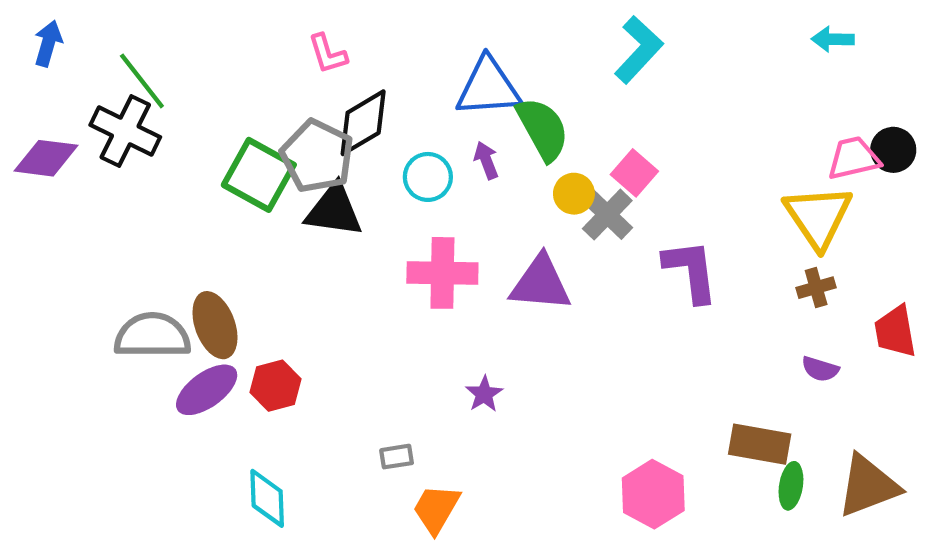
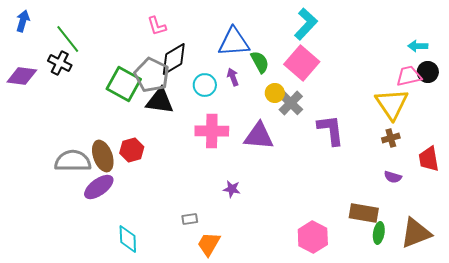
cyan arrow: (833, 39) -> (418, 46), moved
green semicircle: (543, 129) -> (260, 62), size x0.7
black cross: (125, 131) -> (60, 63), size x0.7
pink square: (634, 173) -> (302, 63), moved, size x1.6
red hexagon: (275, 386) -> (132, 150), moved
purple star: (484, 394) -> (232, 189), turned -30

